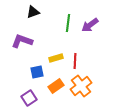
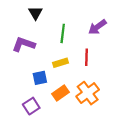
black triangle: (33, 12) -> (36, 13), turned -40
green line: (68, 23) -> (63, 33), moved
red line: (75, 61) -> (87, 57), moved

